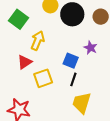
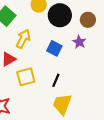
purple star: (91, 48) -> (79, 42), moved
blue square: (71, 61) -> (54, 48), moved

